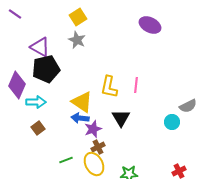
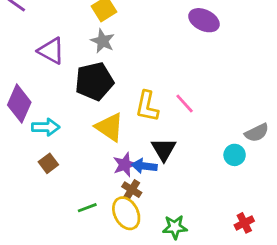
black pentagon: (46, 69) -> (94, 81), moved
pink line: (136, 85) -> (185, 104), turned -49
blue arrow: (80, 118) -> (144, 166), moved
brown cross: (98, 147) -> (132, 190), turned -32

